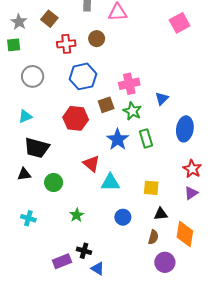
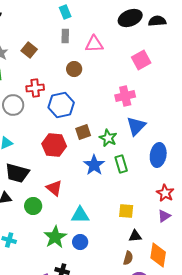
pink square: (180, 23) -> (141, 60), moved
red cross: (66, 44) -> (35, 88), moved
pink cross: (129, 84) -> (125, 96), moved
blue triangle: (162, 98) -> (136, 126), size x1.5
red triangle: (91, 164) -> (54, 188), moved
cyan triangle: (110, 183) -> (80, 215), moved
green star: (77, 215) -> (55, 237), size x1.6
blue circle: (123, 217) -> (80, 242), moved

